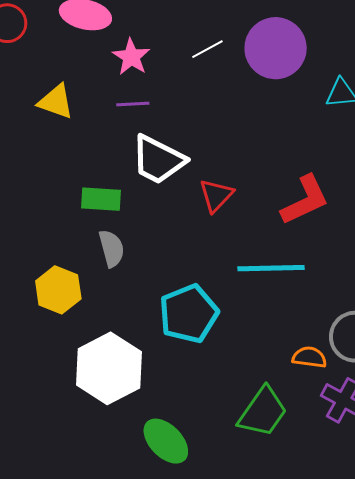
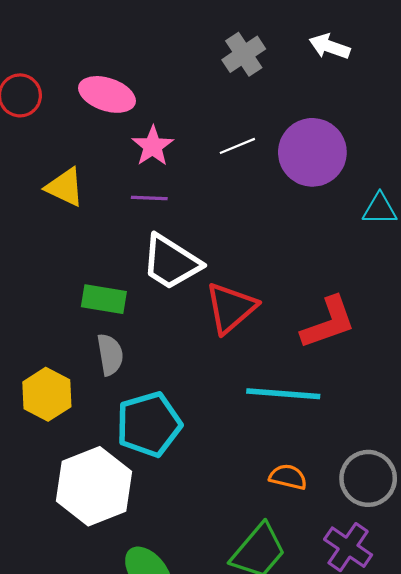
red triangle: (216, 195) -> (231, 308), size x1.4
cyan pentagon: (189, 314) -> (149, 424), moved
orange semicircle: (309, 357) -> (288, 477), moved

